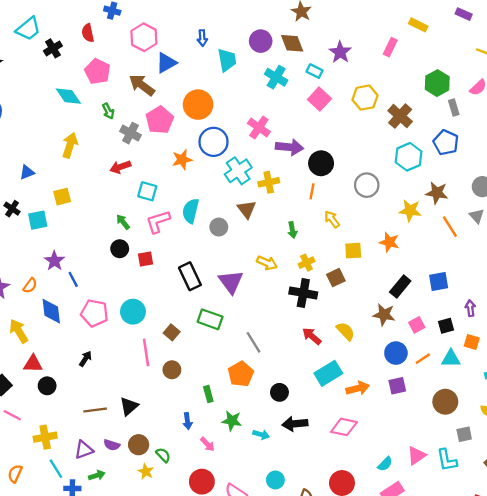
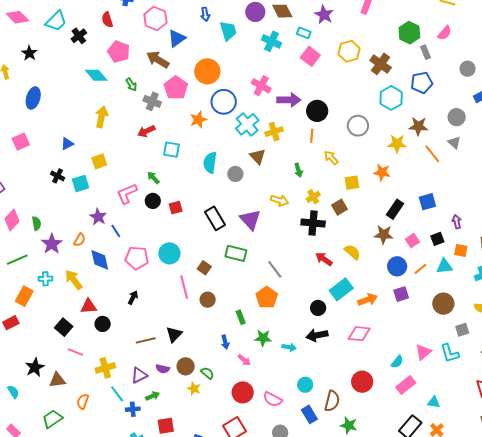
blue pentagon: (446, 143) -> (422, 83), turned -30
pink L-shape: (158, 222) -> (127, 194), moved
black circle: (279, 392) -> (318, 308), moved

